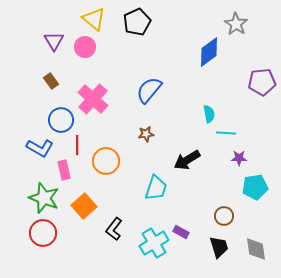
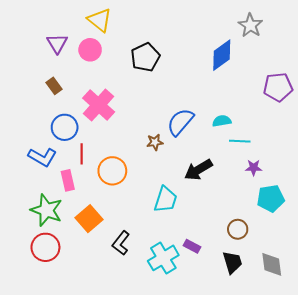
black pentagon: (137, 22) -> (145, 57), moved
blue semicircle: (149, 90) -> (180, 122), moved
cyan semicircle: (209, 114) -> (222, 121), turned -90

